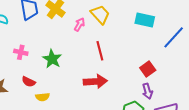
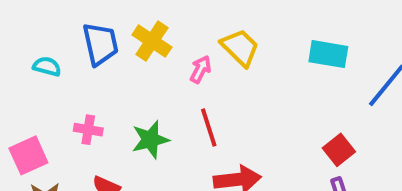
red line: (100, 51) -> (209, 127), moved
green star: (52, 59) -> (150, 140), turned 30

